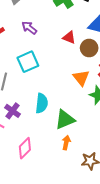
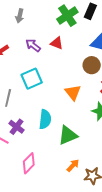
red triangle: (69, 37) -> (57, 43), moved
orange triangle: (81, 78) -> (73, 92), moved
orange arrow: (66, 143) -> (73, 165), moved, turned 32

